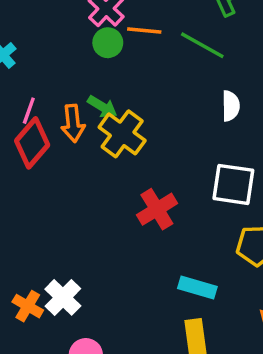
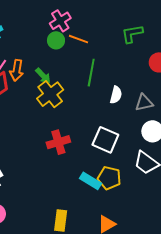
green line: (202, 45) -> (91, 73), moved, turned 56
orange arrow: (73, 123) -> (17, 70), moved
cyan rectangle: (197, 287) -> (91, 181), moved

